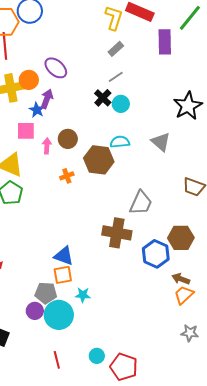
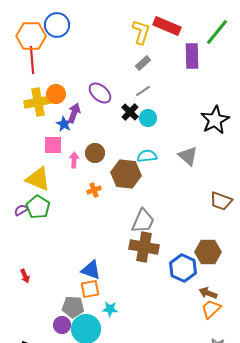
purple ellipse: (56, 68) -> (100, 93), moved
gray trapezoid: (141, 203) -> (143, 221), moved

